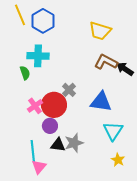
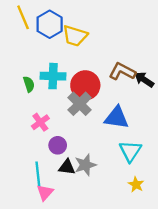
yellow trapezoid: (100, 31) -> (75, 36), moved
cyan cross: (38, 56) -> (53, 76), moved
gray cross: (69, 90) -> (80, 104), size x1.5
red circle: (54, 105) -> (85, 85), moved

